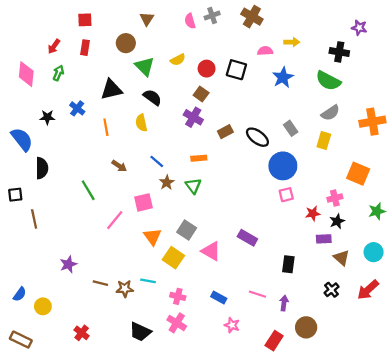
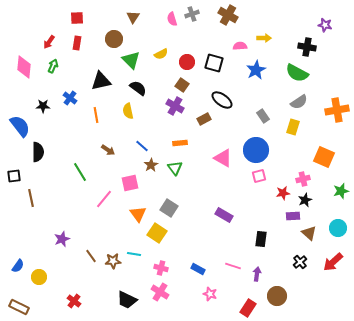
black ellipse: (257, 137) -> (222, 100), moved
pink triangle: (211, 251) -> (223, 158), moved
brown line: (100, 283) -> (91, 256), turned 40

